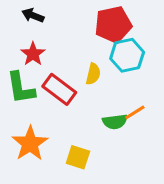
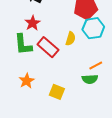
green semicircle: (115, 122) -> (90, 79), moved
orange star: (30, 143) -> (27, 81), size x0.7

